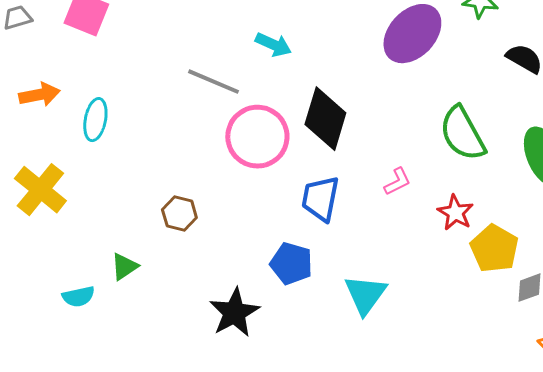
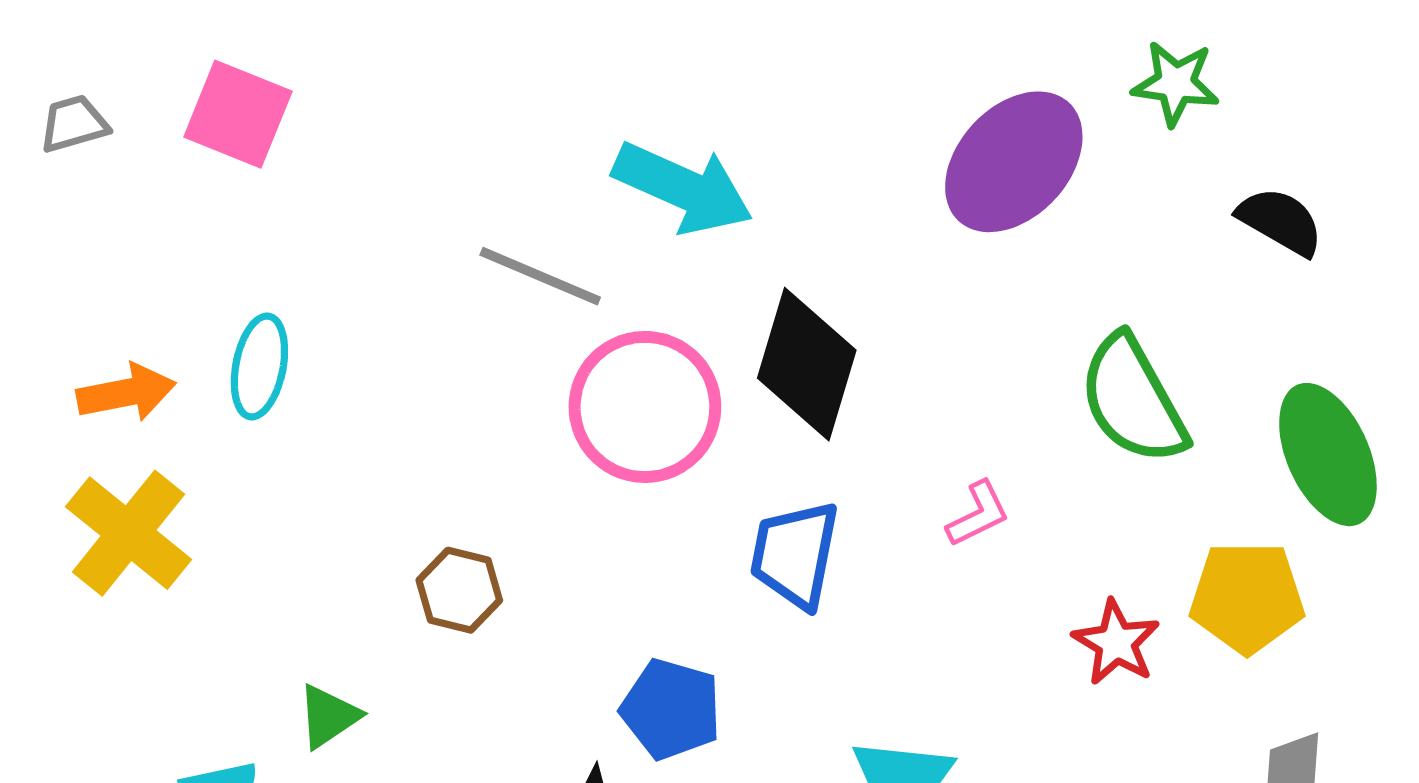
cyan arrow: (273, 45) -> (683, 188), size x1.6
orange arrow: (39, 95) -> (126, 393), moved
red star: (455, 213) -> (1116, 643), moved
yellow pentagon: (494, 249) -> (1247, 597), moved, turned -30
blue pentagon: (291, 264) -> (671, 709), moved

